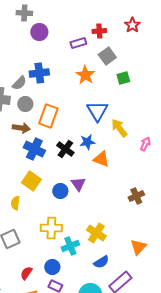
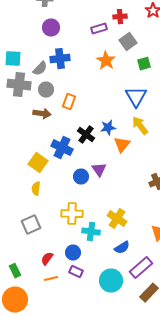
purple circle: (39, 32) -> (51, 28), moved
blue triangle: (97, 111) -> (136, 97), moved
orange rectangle: (48, 116) -> (69, 102), size x0.7
yellow arrow: (119, 128) -> (140, 126), moved
blue cross: (34, 149) -> (62, 148), moved
orange triangle: (101, 159) -> (122, 145), turned 48
yellow square: (31, 181) -> (38, 163), moved
cyan cross: (70, 246) -> (91, 232), turned 30

